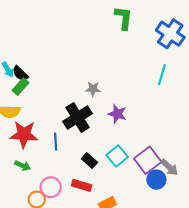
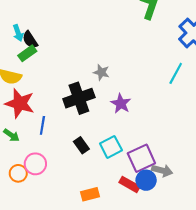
blue line: (56, 142) -> (42, 125), moved
gray arrow: (169, 167) -> (162, 171), turned -42
red rectangle: (82, 185) -> (130, 184), moved

